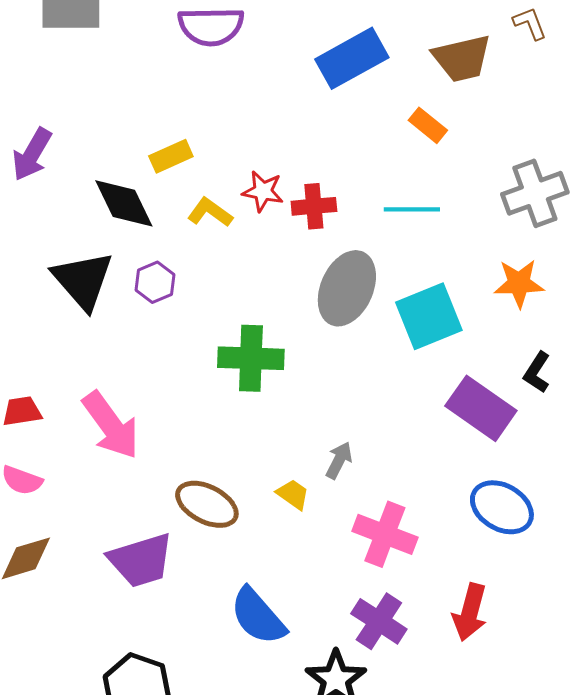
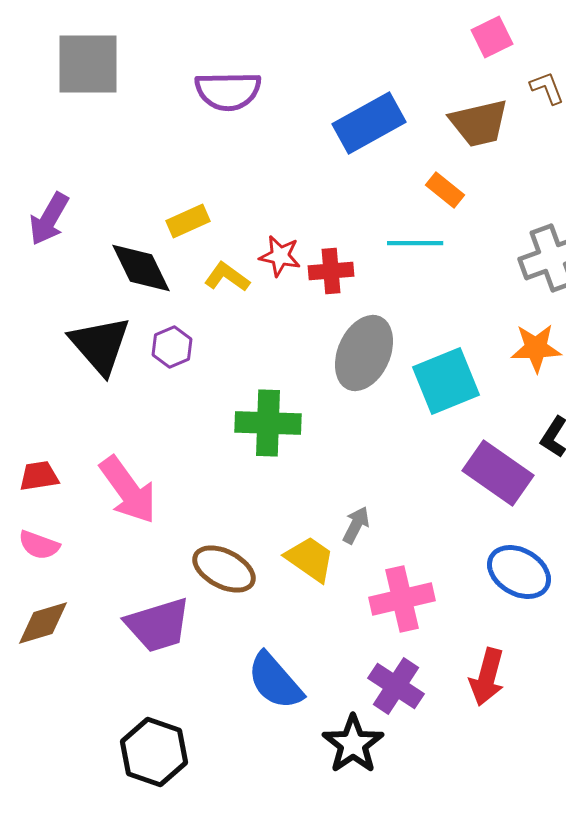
cyan line: (412, 209) -> (415, 243), moved
yellow trapezoid: (293, 494) -> (310, 559), size x1.5
pink cross: (385, 534) -> (402, 599), turned -34

